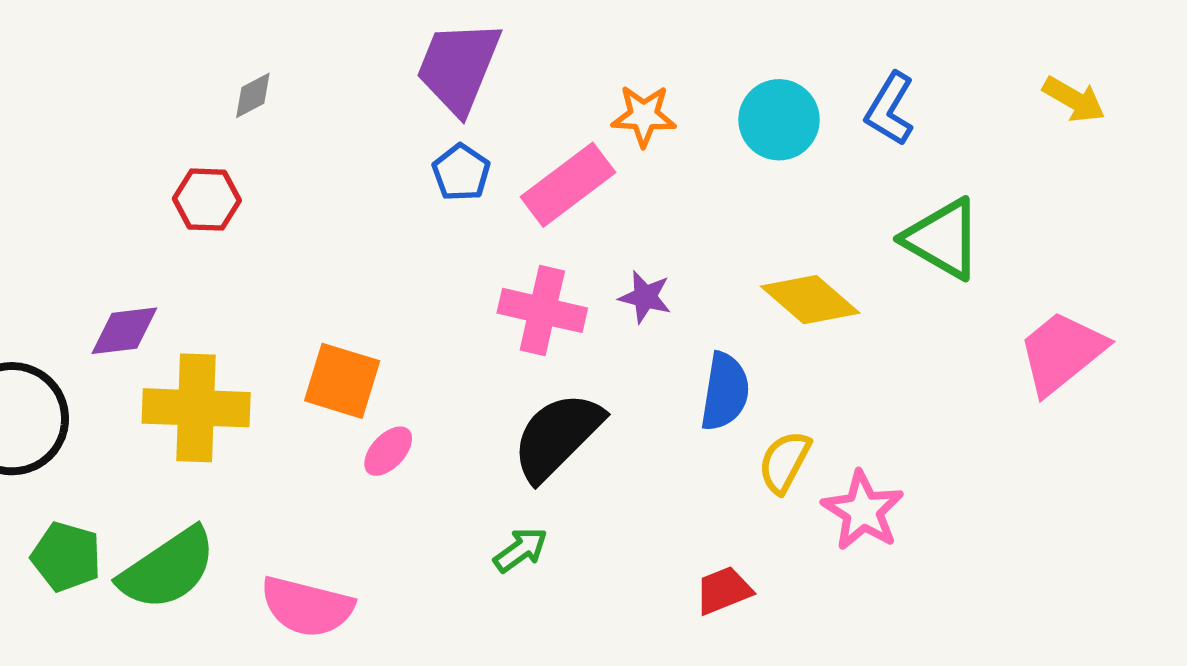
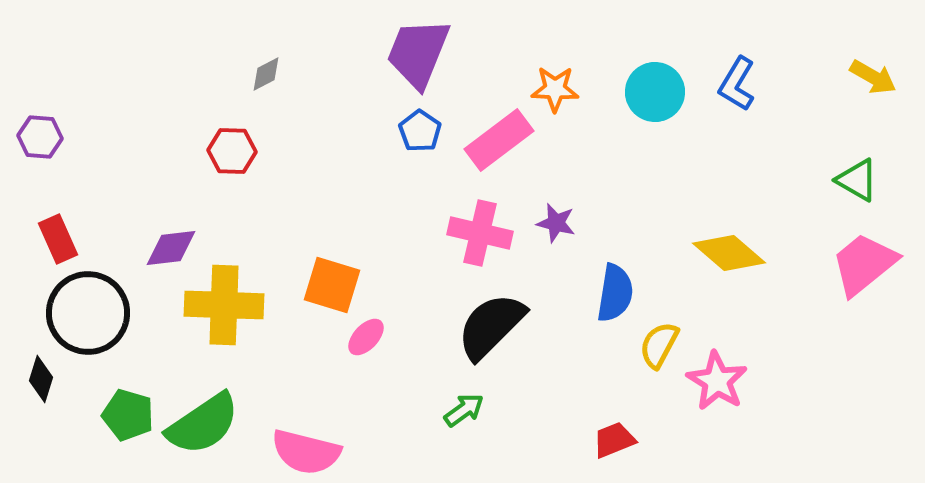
green triangle: (943, 239) -> (857, 180), moved, size x0.7
yellow diamond: (810, 300) -> (729, 253), moved

